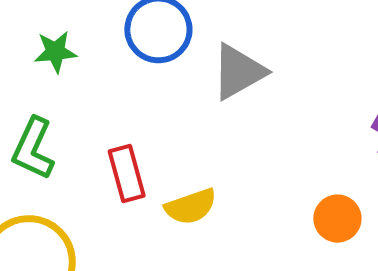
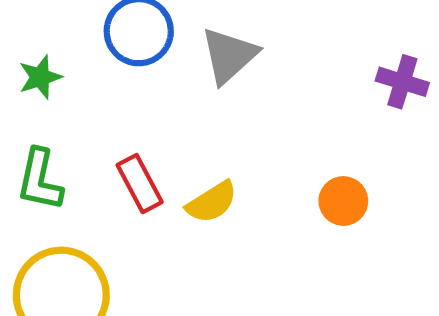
orange circle: (337, 219) -> (343, 201), moved

